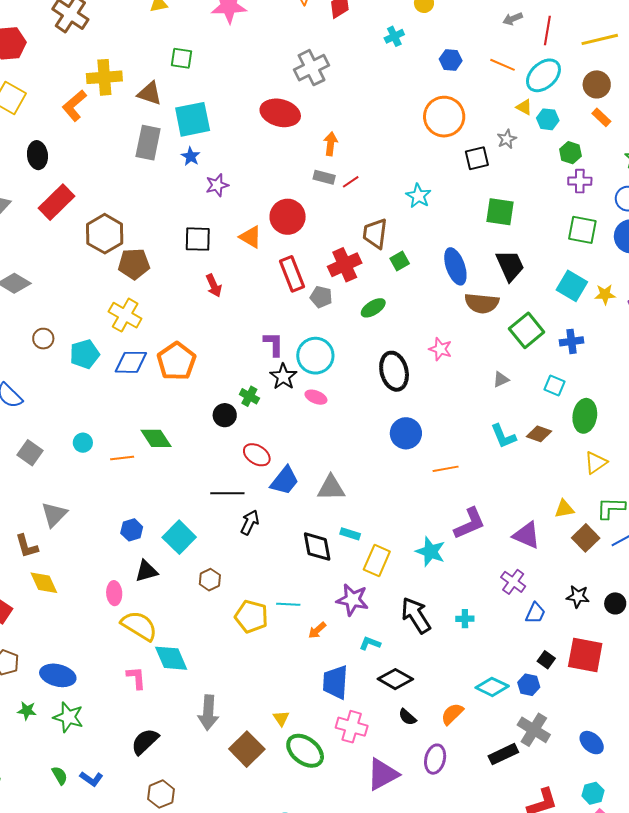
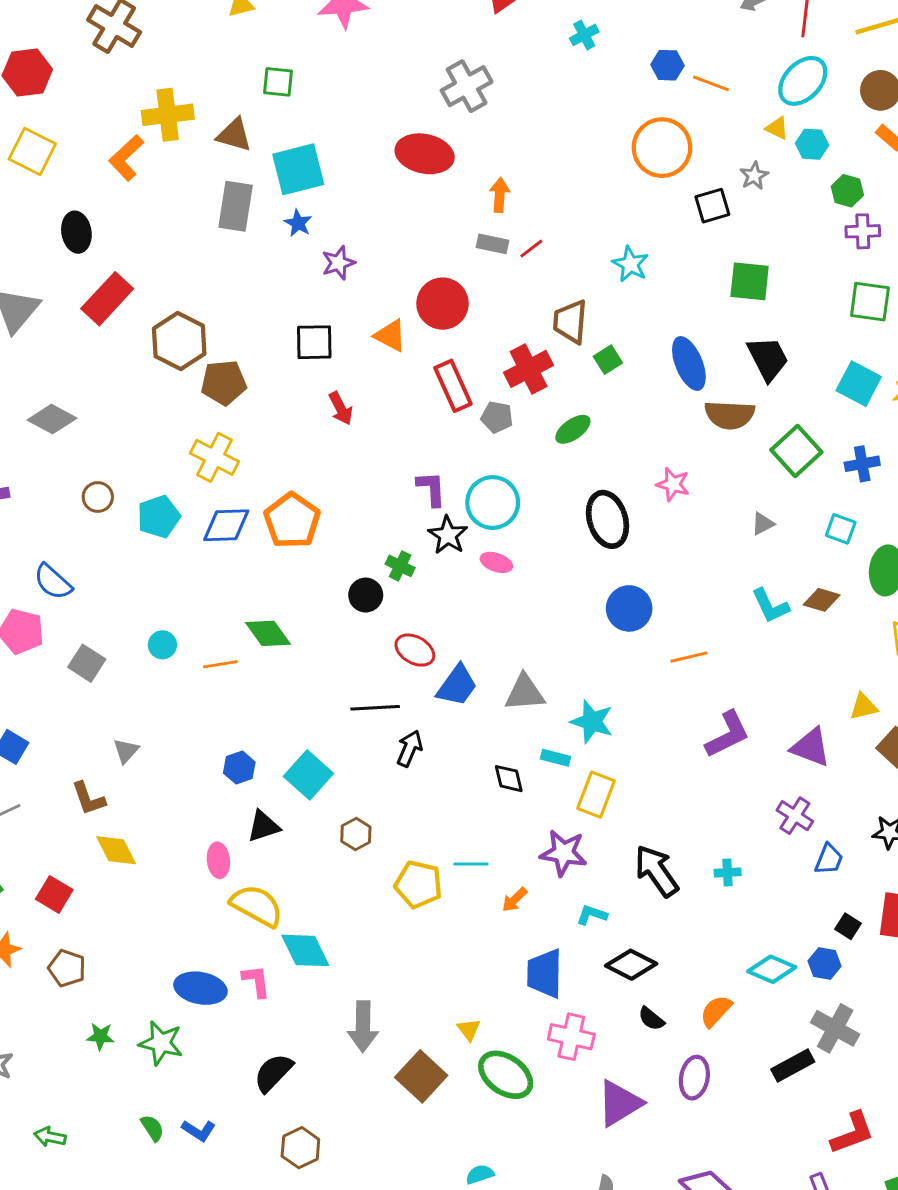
orange line: (502, 65) -> (711, 83), moved
gray triangle: (54, 514) -> (126, 751), size x0.7
black diamond: (317, 547) -> (509, 779), size x0.7
cyan star: (430, 552) -> (592, 722), moved
blue ellipse: (58, 675) -> (200, 988), moved

